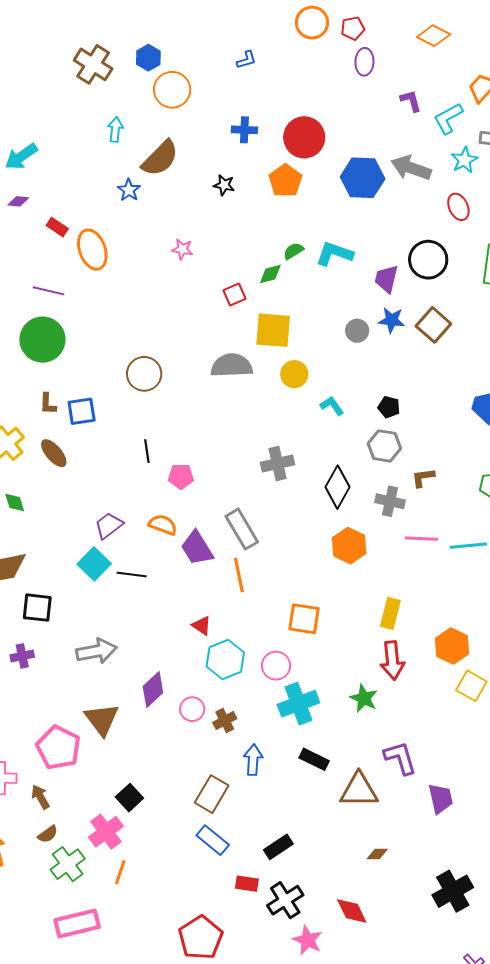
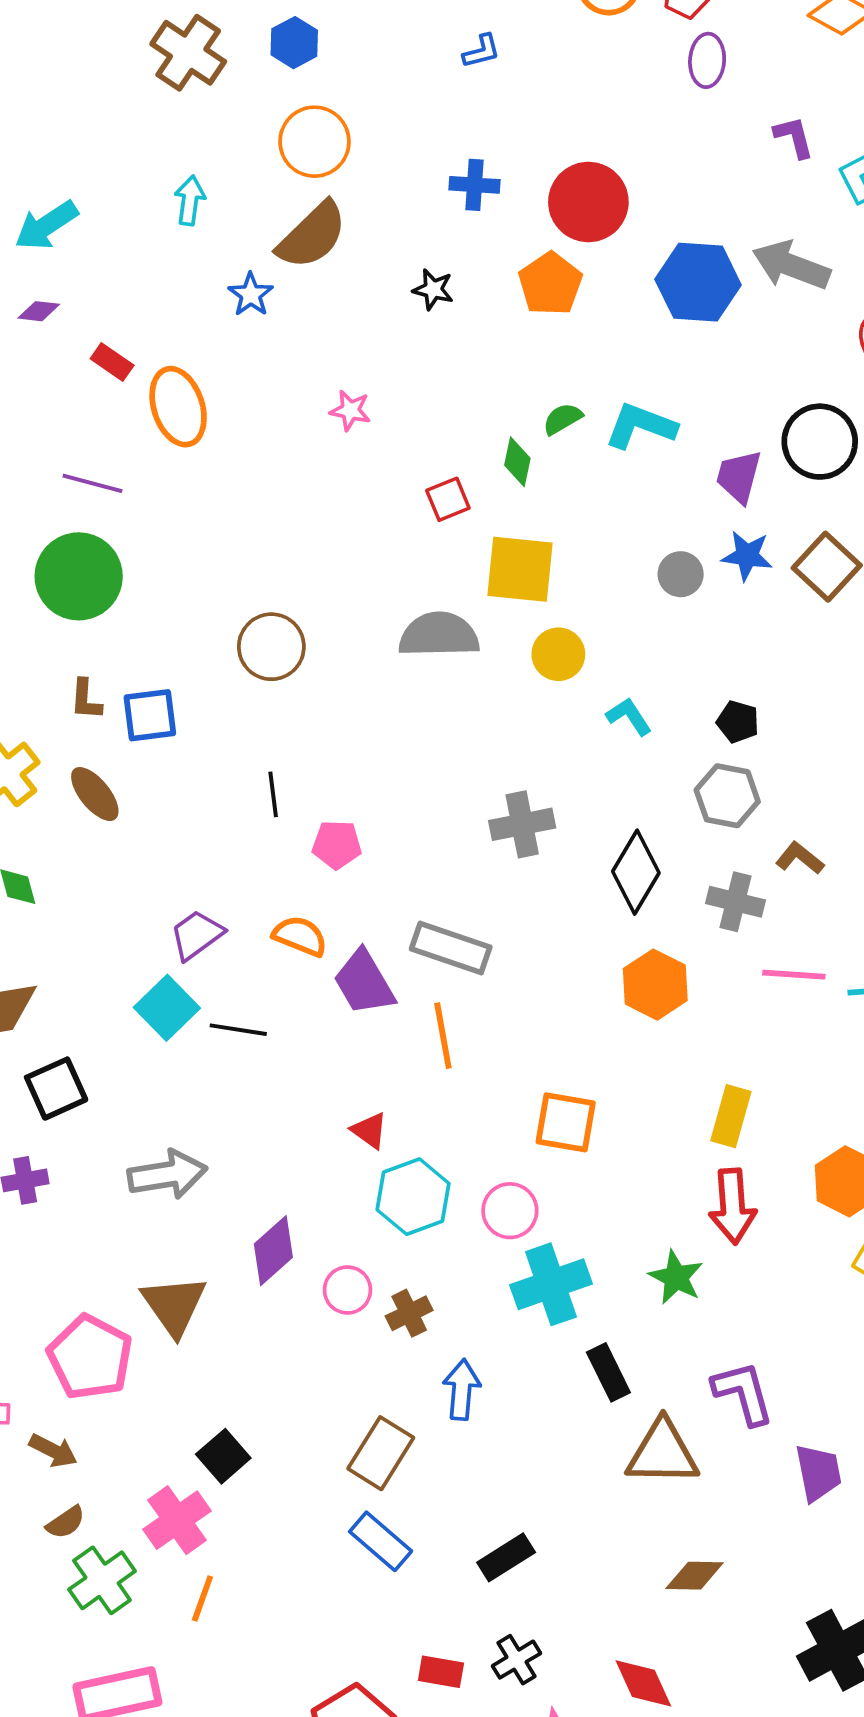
orange circle: (172, 90) -> (314, 142), moved
cyan arrow: (115, 129) -> (190, 200), moved
green diamond: (270, 274) -> (517, 462), turned -65
brown L-shape: (423, 478) -> (800, 858), turned 45
gray rectangle: (242, 529) -> (451, 948), turned -42
black square: (37, 608) -> (56, 1089), turned -32
black rectangle: (314, 759) -> (608, 1372), moved, turned 36
brown arrow: (40, 797) -> (53, 1451), turned 145
brown diamond: (377, 854) -> (695, 1576), size x1.4
red rectangle: (247, 884) -> (441, 1672), moved
black cross: (285, 900) -> (516, 1660), size x0.7

